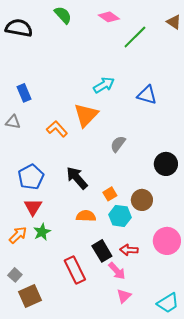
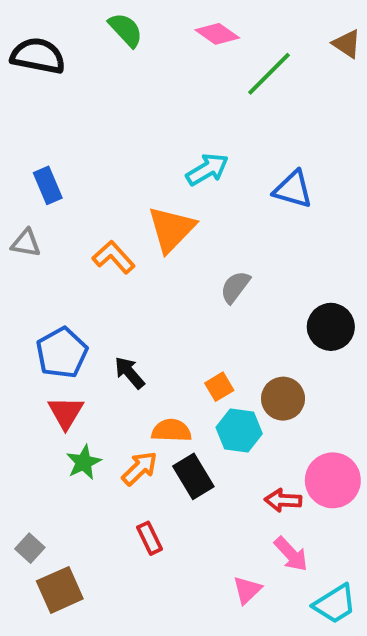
black arrow: (77, 178) -> (130, 373), moved, size x0.7
orange arrow: (18, 235) -> (140, 468), moved
red arrow: (129, 250) -> (283, 500), moved
black rectangle: (102, 251) -> (193, 476), moved
red rectangle: (75, 270) -> (149, 538), size x0.6
pink arrow: (117, 271) -> (291, 554), moved

